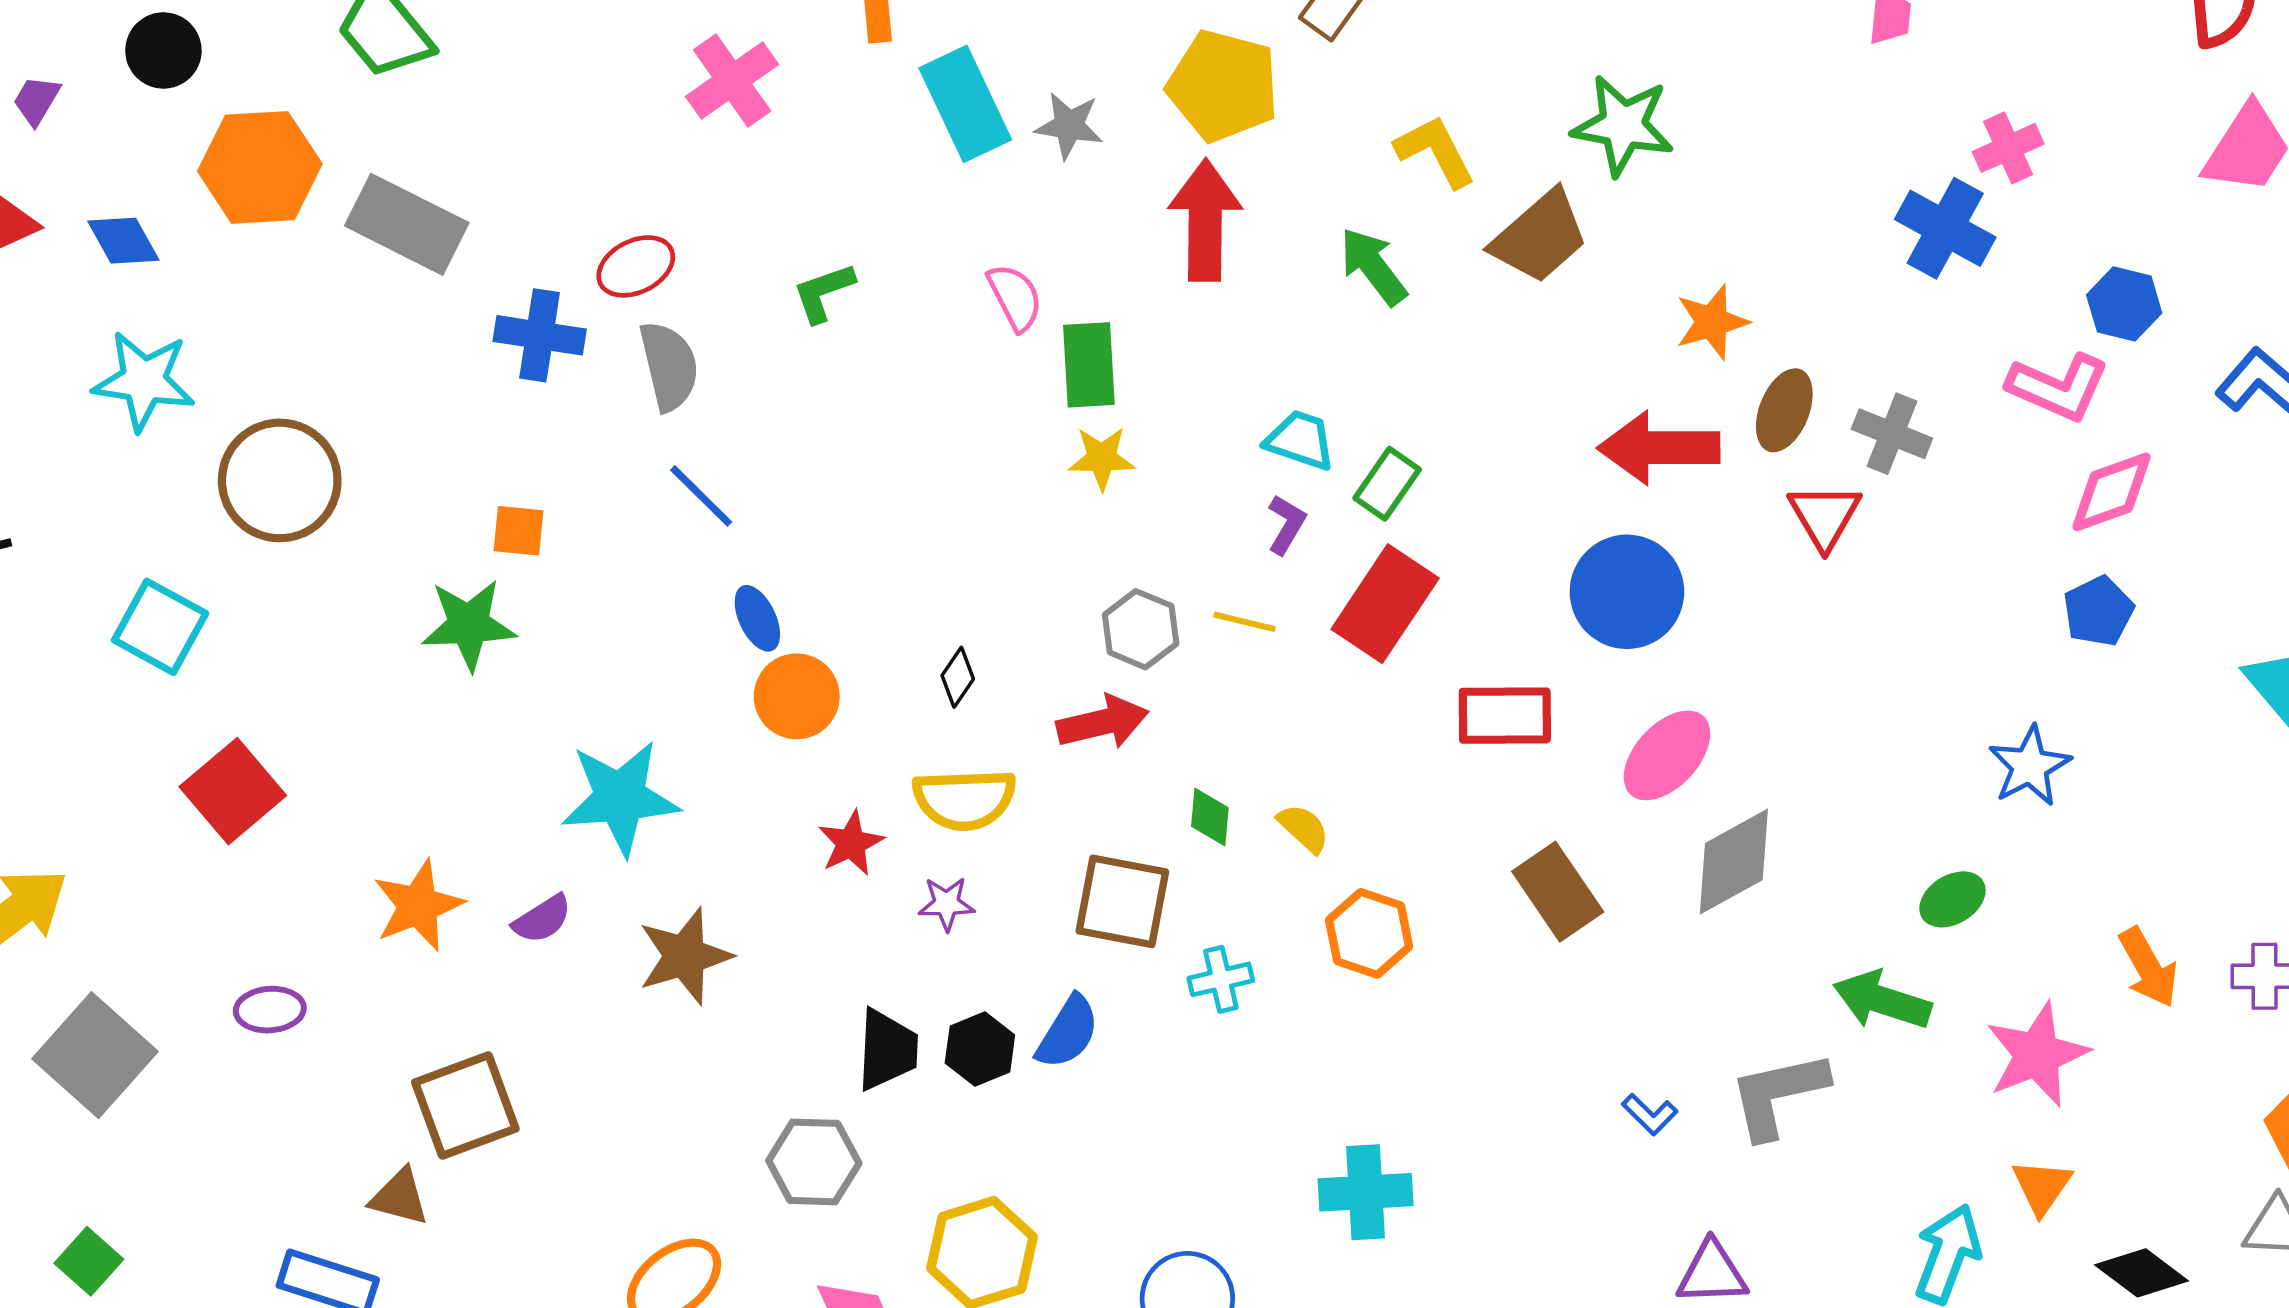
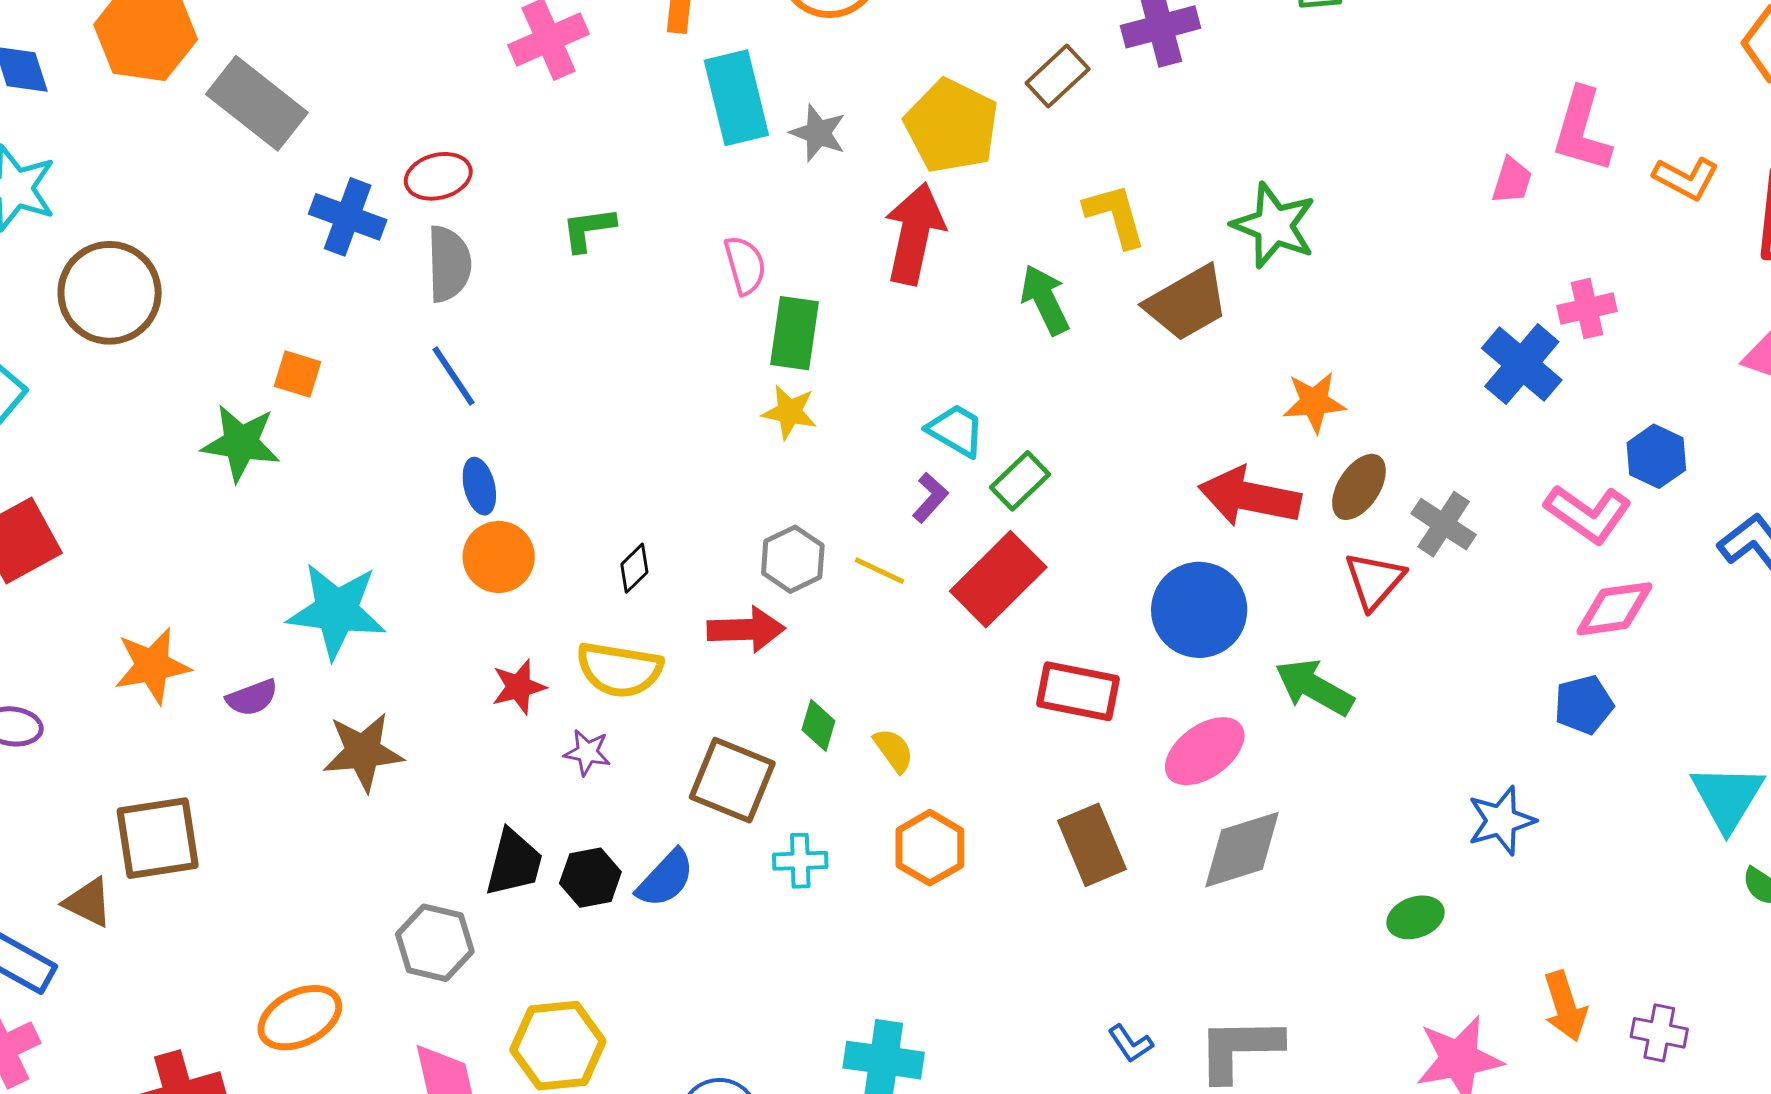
green arrow: (1882, 1000) -> (1314, 687), moved

